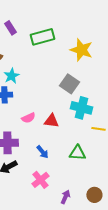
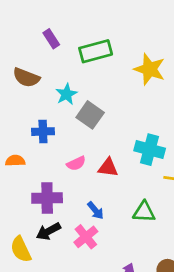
cyan star: (11, 76) -> (66, 94), moved
gray square: (69, 84) -> (90, 115), moved
pink cross: (40, 180) -> (86, 237), moved

